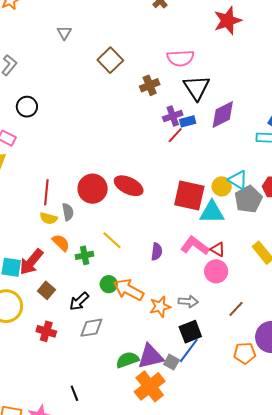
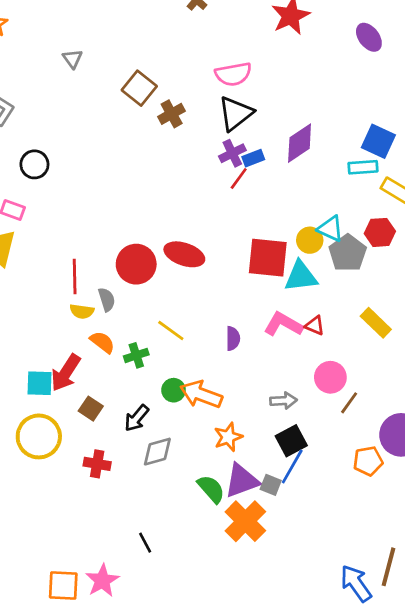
brown cross: (150, 85) -> (172, 114), moved
black triangle: (197, 88) -> (236, 113), moved, turned 32
pink circle: (216, 271) -> (330, 377), moved
orange star: (160, 307) -> (228, 437), moved
green semicircle: (127, 360) -> (211, 489), turned 75

